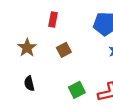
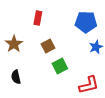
green square: (77, 90) -> (60, 66), moved

